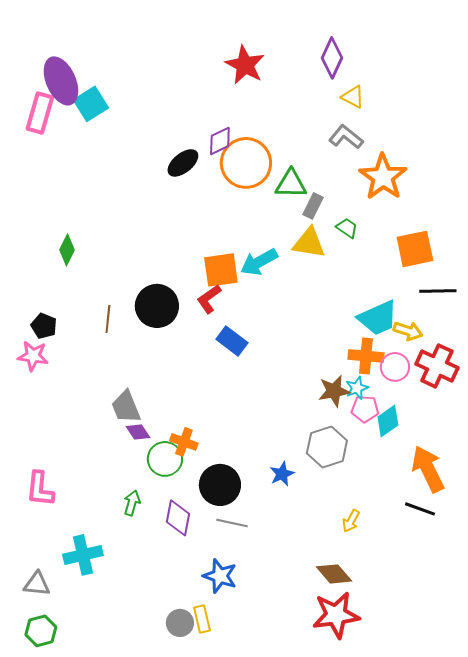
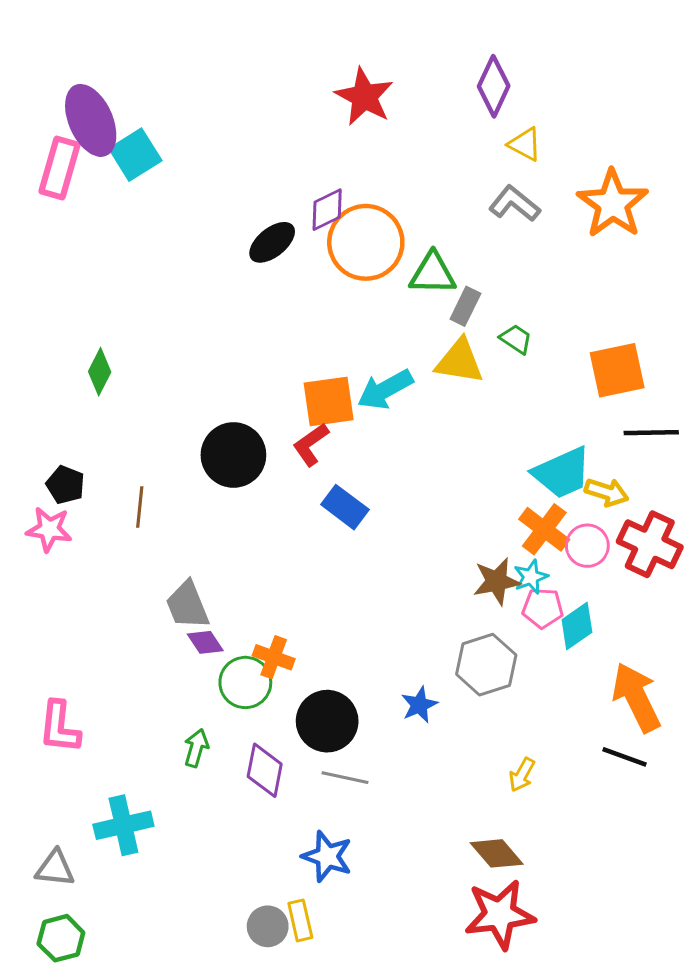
orange star: (383, 177) -> (613, 204), moved
brown line: (108, 319) -> (140, 507), moved
orange cross: (366, 356) -> (544, 529), turned 32

